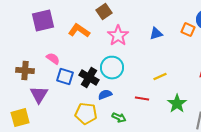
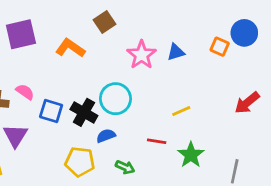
pink star: (118, 36) -> (142, 55), moved
pink semicircle: (53, 59) -> (25, 92), moved
green star: (177, 104) -> (191, 155), moved

